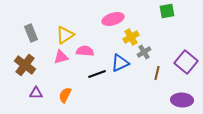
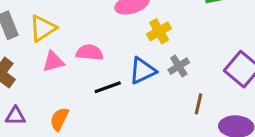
yellow triangle: (65, 35) -> (43, 28), moved
gray cross: (144, 52) -> (179, 66), moved
brown line: (157, 73) -> (198, 104), moved

